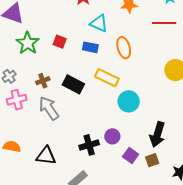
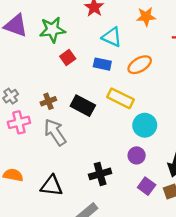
red square: (60, 42) -> (68, 57), turned 32
green star: (28, 43) -> (52, 30), moved, turned 30
orange ellipse: (124, 48) -> (140, 65), turned 75
purple circle: (112, 136) -> (137, 155), moved

